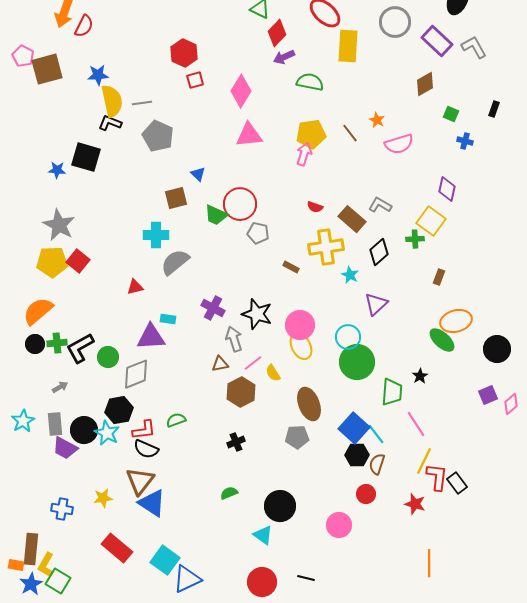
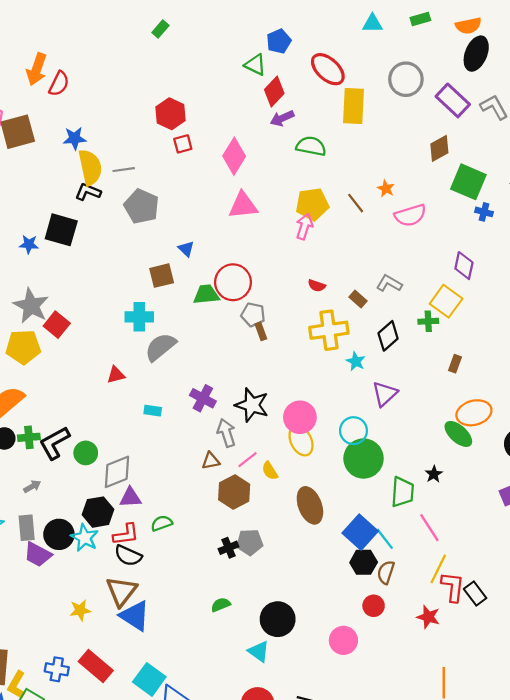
green square: (451, 114) -> (468, 182), size x2.0
green trapezoid: (216, 215) -> (206, 295), turned 150
brown rectangle: (352, 219) -> (358, 299), size x0.6
red square: (78, 261) -> (57, 325), moved
brown rectangle: (291, 267) -> (261, 331), moved, turned 42
purple triangle: (151, 337) -> (130, 498), moved, size x0.7
gray pentagon: (297, 437) -> (250, 542), moved
blue cross: (62, 509) -> (57, 669), moved

